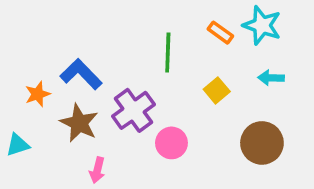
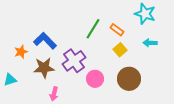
orange rectangle: (220, 33) -> (117, 30), moved
green line: (168, 52) -> (93, 29), turned 30
brown star: (79, 123) -> (44, 68), turned -30
brown circle: (262, 143) -> (129, 79), moved

